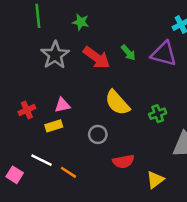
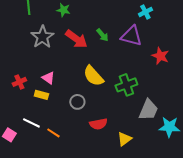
pink triangle: (62, 105) -> (48, 78), turned 48
green cross: (158, 114) -> (126, 85), size x1.5
yellow rectangle: (54, 126) -> (41, 95), turned 32

